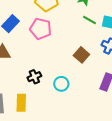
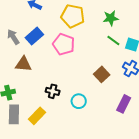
black cross: (34, 77) -> (53, 91), turned 32
yellow rectangle: (21, 103) -> (37, 116), turned 36

